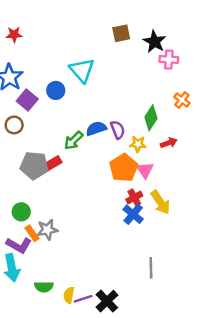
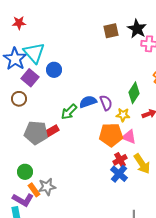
brown square: (121, 33) -> (111, 31), moved
cyan triangle: (82, 70) -> (34, 53), moved
orange pentagon: (124, 168) -> (111, 135), turned 30
pink triangle: (145, 170) -> (129, 137), turned -35

